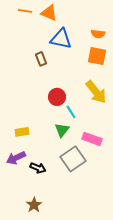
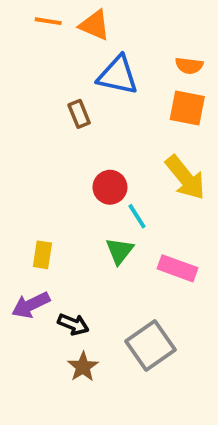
yellow rectangle: (22, 132) -> (42, 255), turned -72
gray square: (73, 159) -> (151, 346), moved
brown star: (34, 205) -> (83, 367), moved

